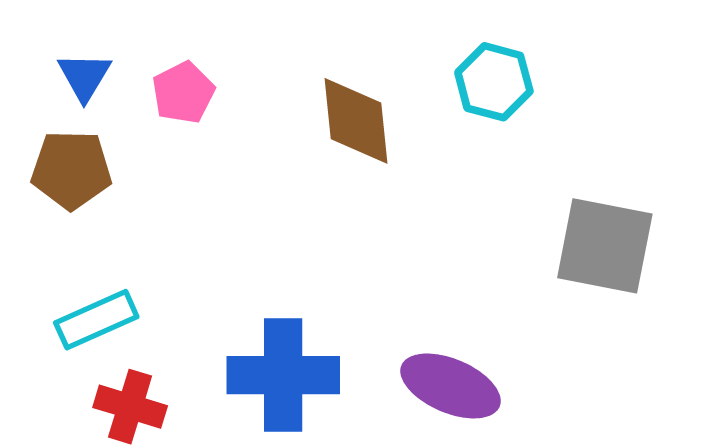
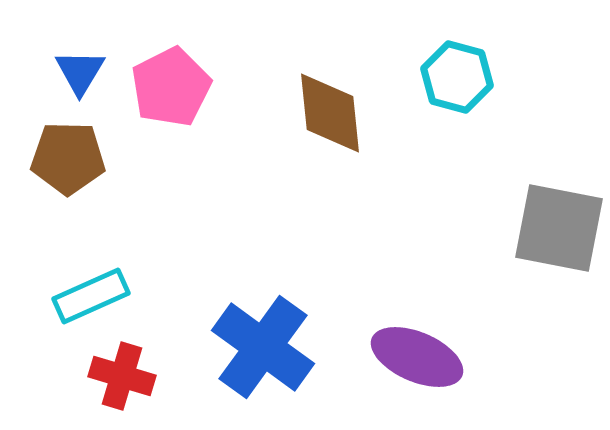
pink pentagon: (183, 93) -> (171, 87), size x1.4
blue cross: (283, 375) -> (263, 347), turned 36

